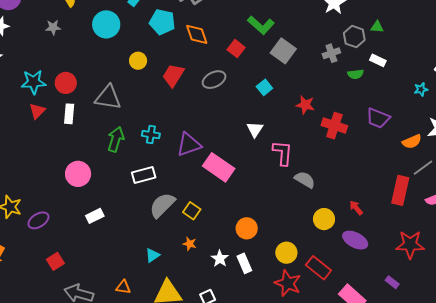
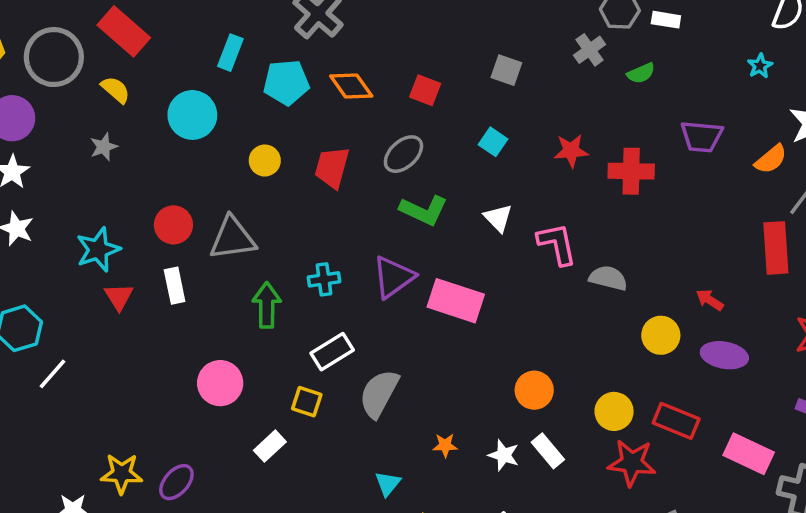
green L-shape: (261, 25) -> (424, 210), moved
gray square: (283, 51) -> (506, 70), size x0.7
white rectangle: (378, 60) -> (666, 20), moved
red circle: (66, 83) -> (173, 225), moved
yellow square: (192, 211) -> (307, 402), moved

